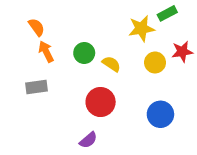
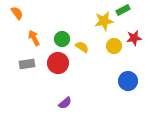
orange semicircle: (37, 27) -> (17, 13), moved
red circle: (101, 102) -> (58, 63), moved
blue circle: (160, 114) -> (128, 81), moved

